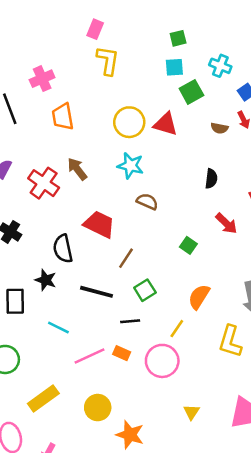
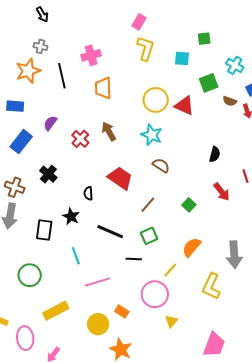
cyan square: (174, 67) -> (182, 58), moved
brown semicircle: (219, 128) -> (230, 101), moved
red cross: (44, 183) -> (80, 139), size x0.7
black semicircle: (63, 249) -> (88, 193), size x0.6
brown line: (126, 258) -> (148, 205), moved
cyan line: (58, 327) -> (76, 256), turned 36
orange rectangle: (122, 353) -> (122, 311), moved
yellow triangle: (191, 412) -> (171, 321), moved

